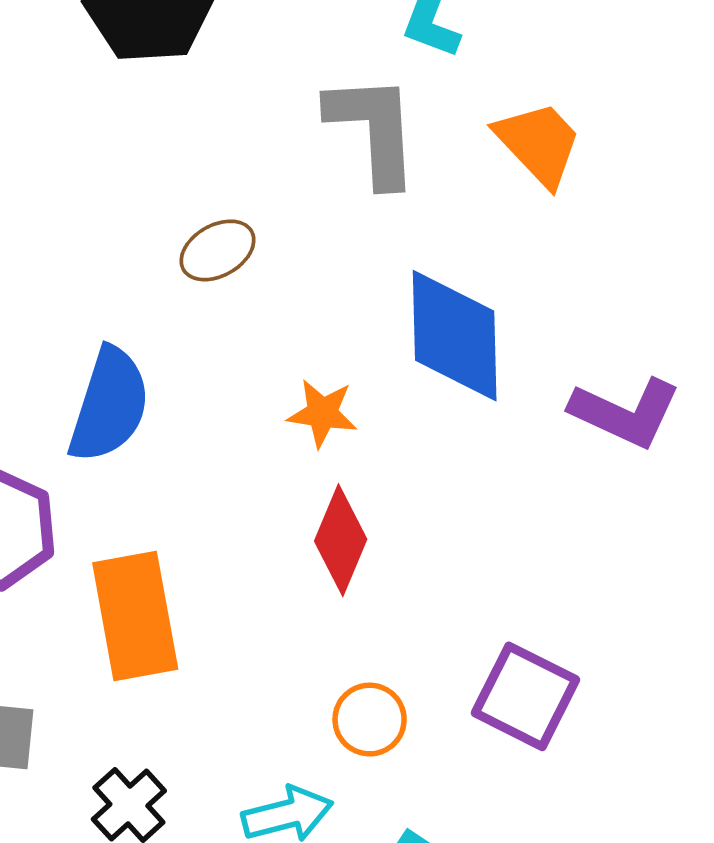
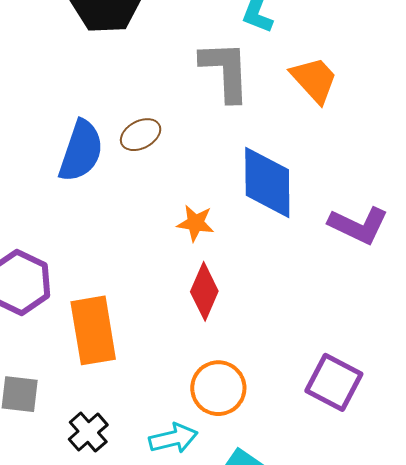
blue semicircle: (109, 405) -> (81, 151), moved
purple square: (525, 696) -> (334, 382), moved
orange circle: (370, 720) -> (218, 388), size x1.4

